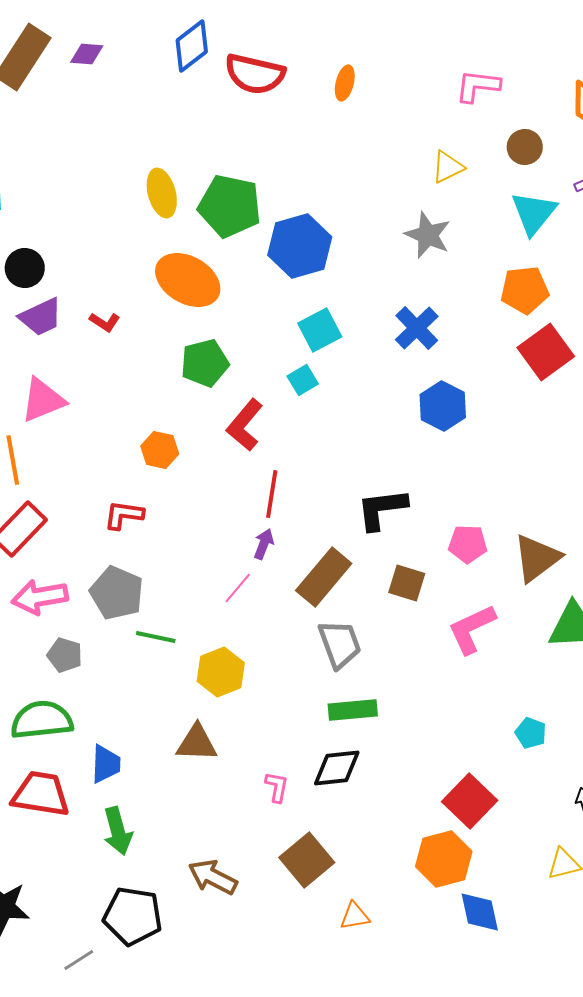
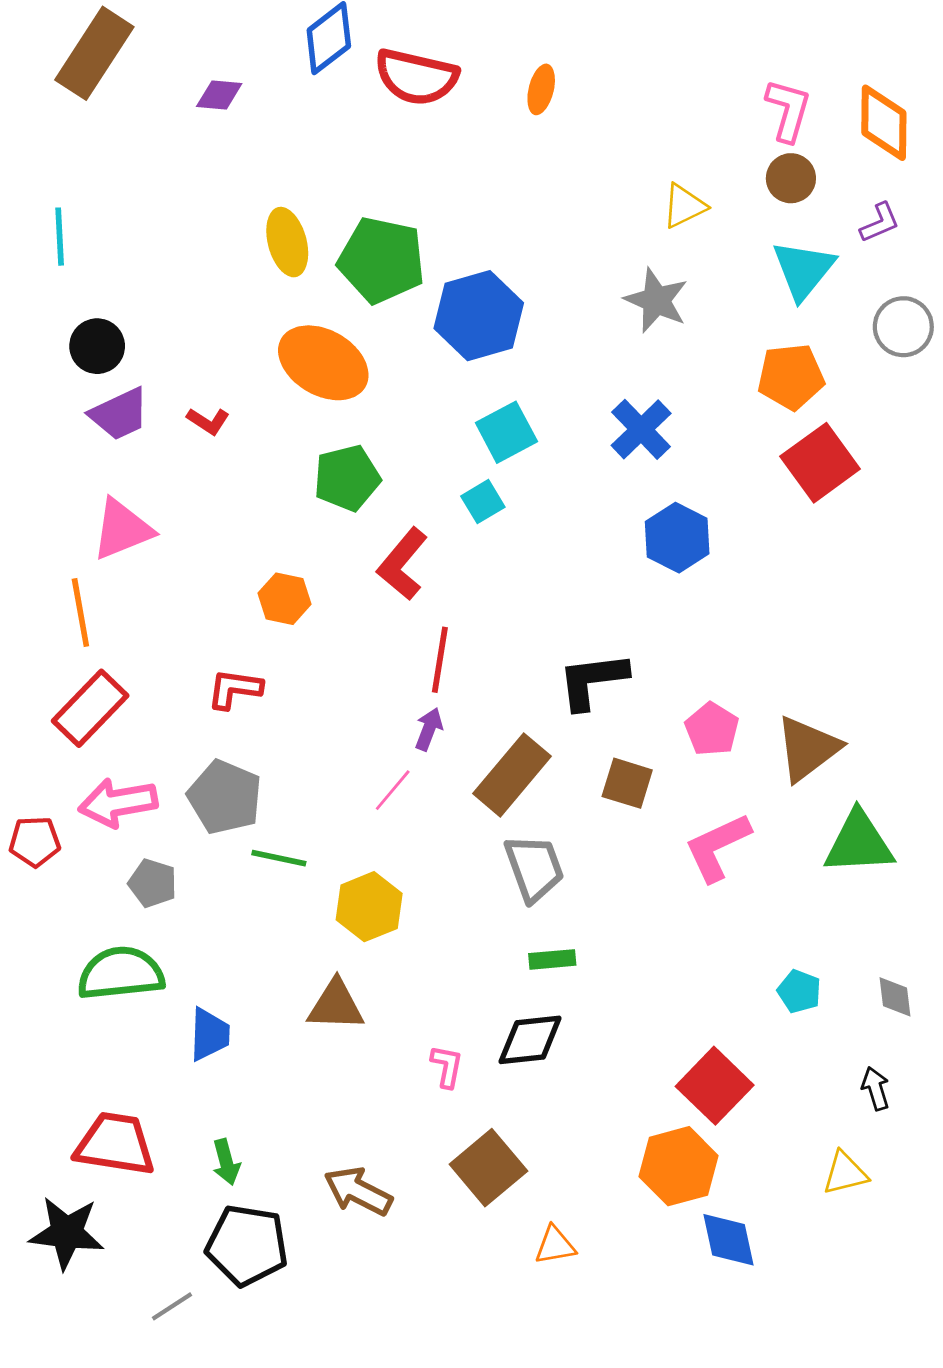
purple diamond: (87, 54) -> (219, 95), moved
pink L-shape: (478, 86) -> (788, 110), moved, turned 99
pink pentagon: (468, 544) -> (712, 729), turned 30
green rectangle: (353, 710) -> (552, 959), size x0.7
red trapezoid: (41, 794) -> (115, 1144), moved
green arrow: (118, 831) -> (226, 1162), moved, size x0.7

